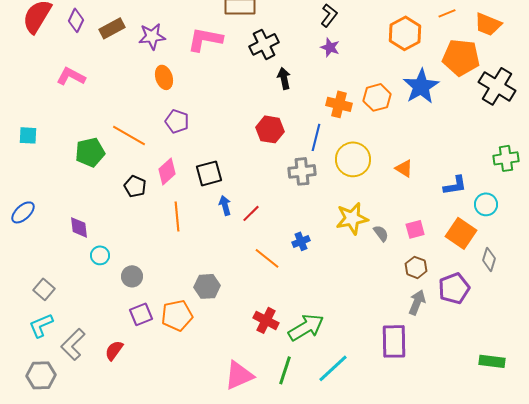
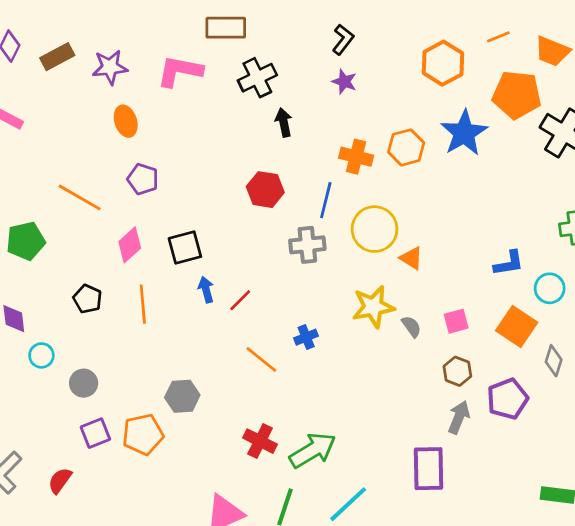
green pentagon: (90, 152) -> (26, 241), moved
orange triangle: (404, 168) -> (411, 258), moved
black pentagon: (135, 186) -> (88, 299), moved

